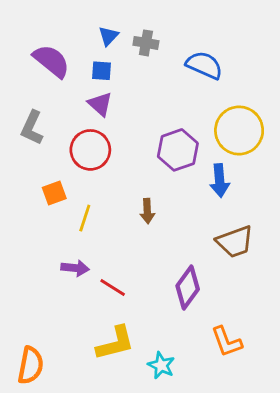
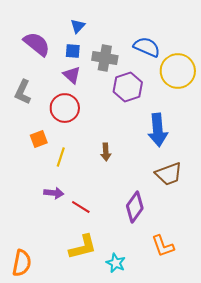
gray cross: (146, 43) -> (105, 58), moved, size x1.4
yellow circle: (239, 130) -> (178, 71), moved
purple hexagon: (178, 150) -> (128, 87), moved
blue arrow: (220, 181) -> (158, 130), size x1.4

